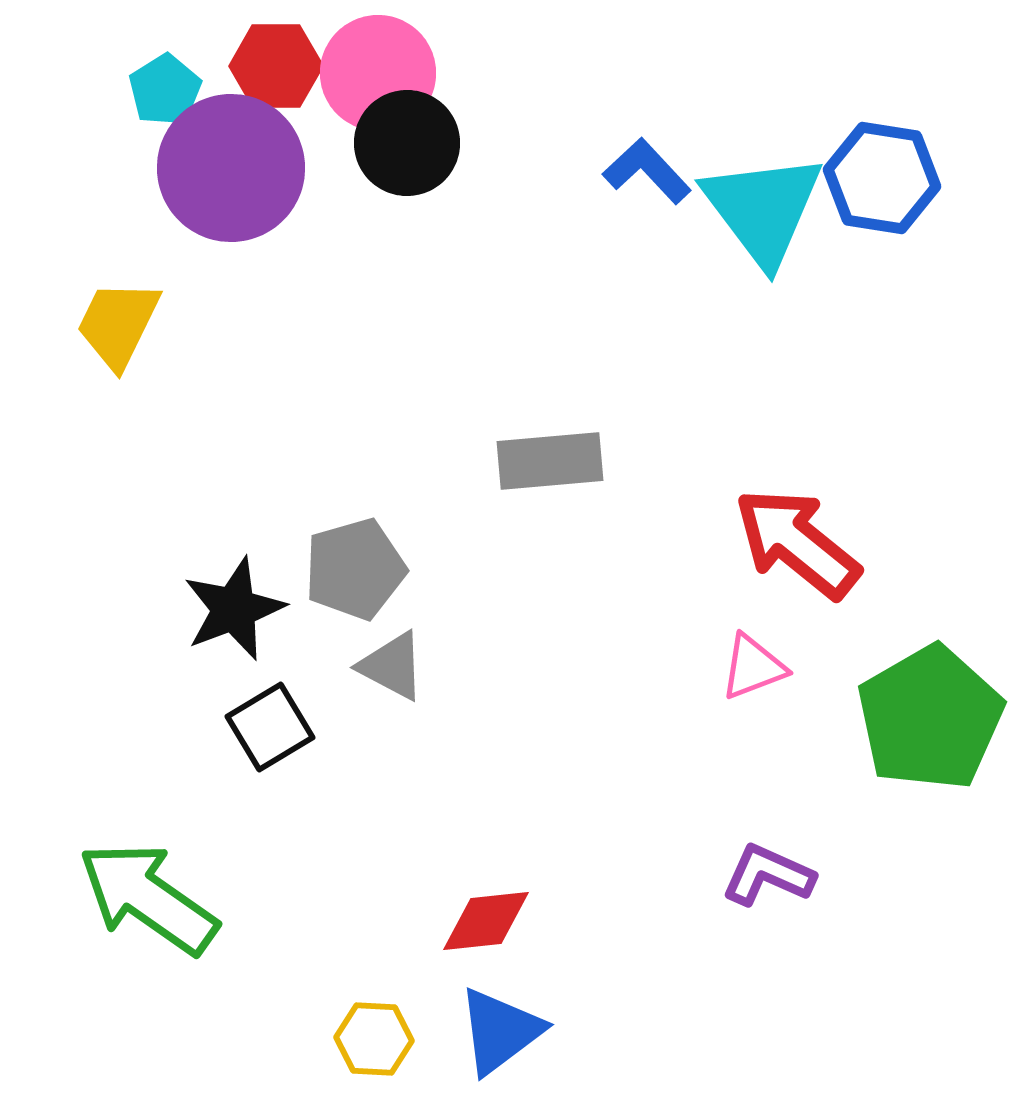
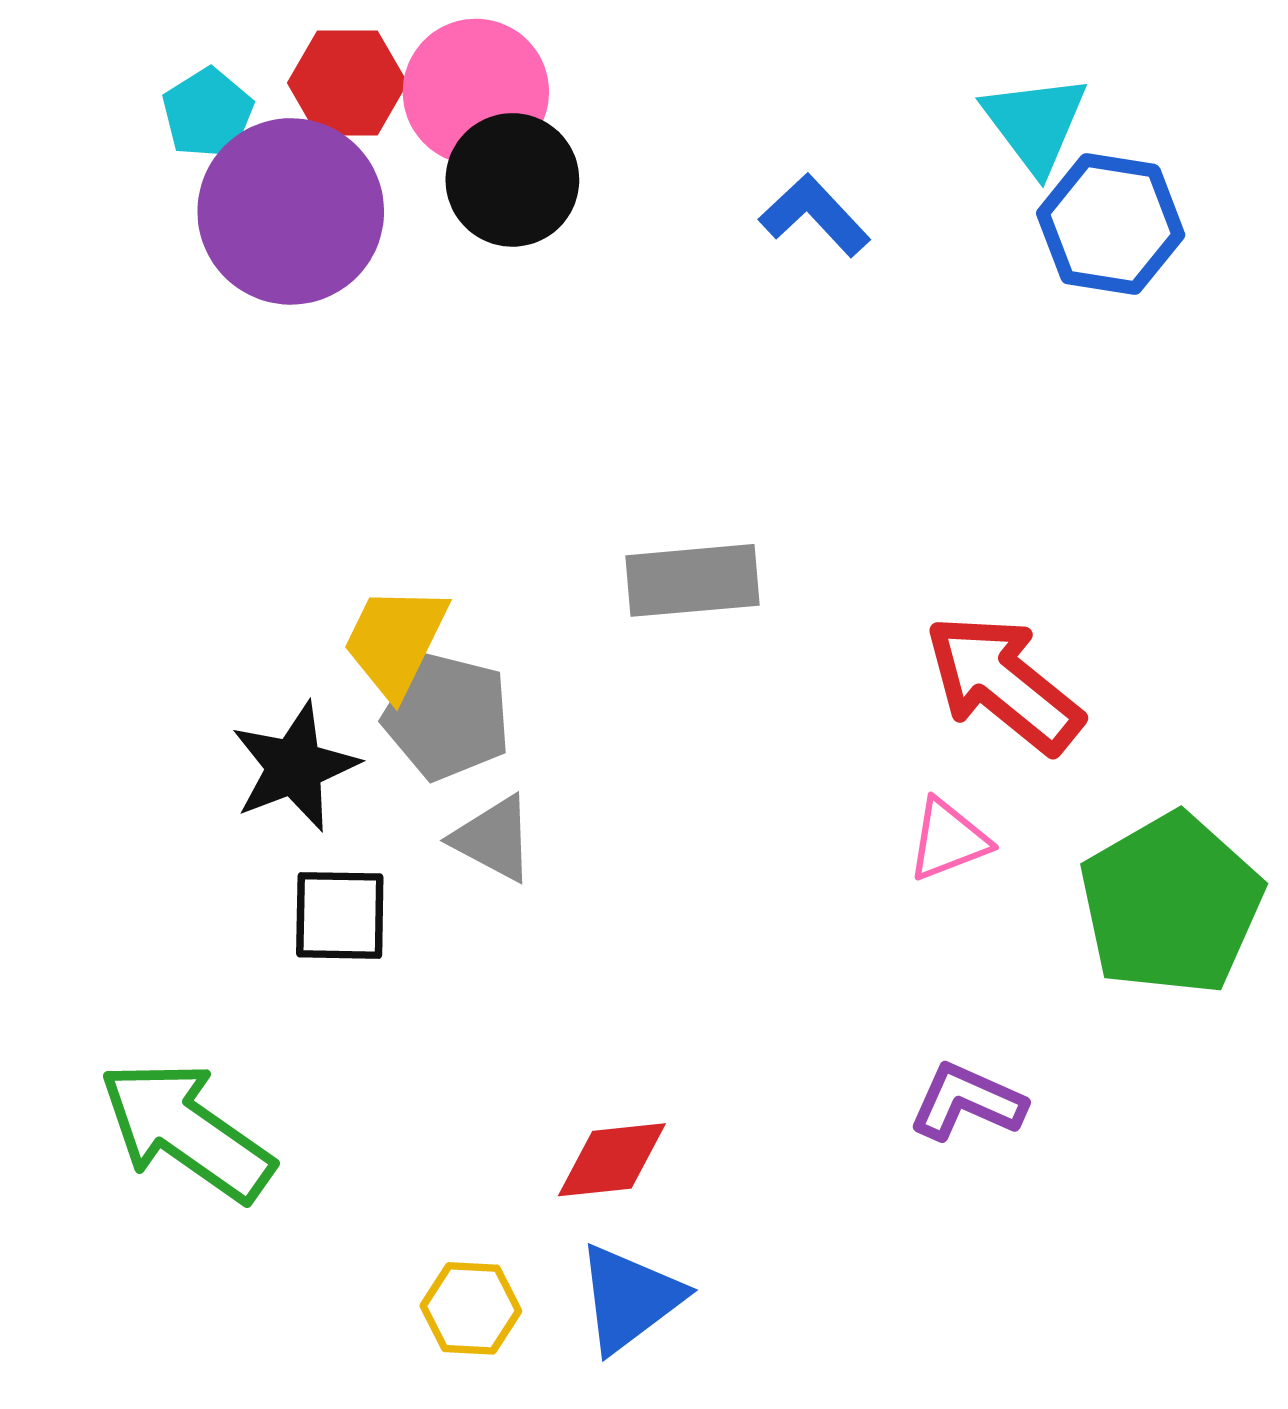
cyan triangle: (763, 209) -> (1035, 123), moved, size x0.7
yellow trapezoid: (118, 324) -> (395, 641), moved
gray pentagon: (355, 569) -> (447, 716), turned 30
black square: (270, 727) -> (340, 915), turned 32

